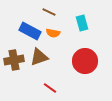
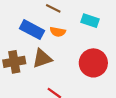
cyan rectangle: (82, 23) -> (90, 21), turned -56

